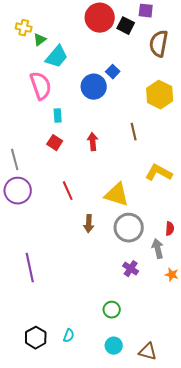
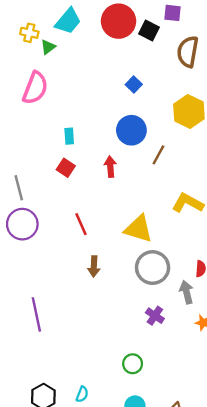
cyan trapezoid: (57, 57) -> (68, 21), moved
pink semicircle: (41, 86) -> (35, 88), moved, turned 40
blue circle: (94, 87) -> (131, 130), moved
brown line: (134, 132) -> (158, 155), turned 42
brown arrow: (89, 224) -> (94, 266), moved

